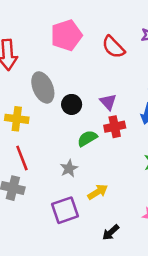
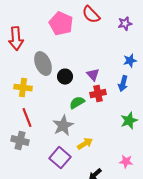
pink pentagon: (66, 35) -> (61, 24), turned -30
red semicircle: (113, 47) -> (91, 15), moved
gray star: (69, 168) -> (63, 126), size x1.5
purple square: (65, 210) -> (60, 158), turned -30

